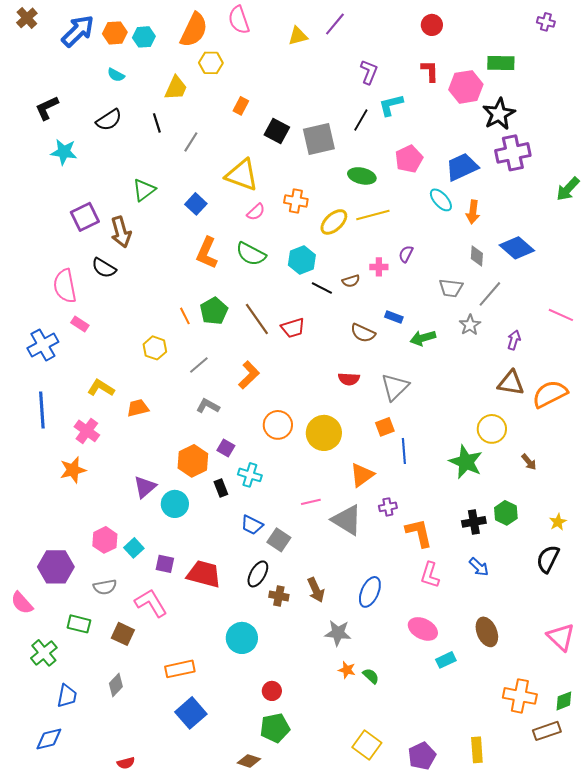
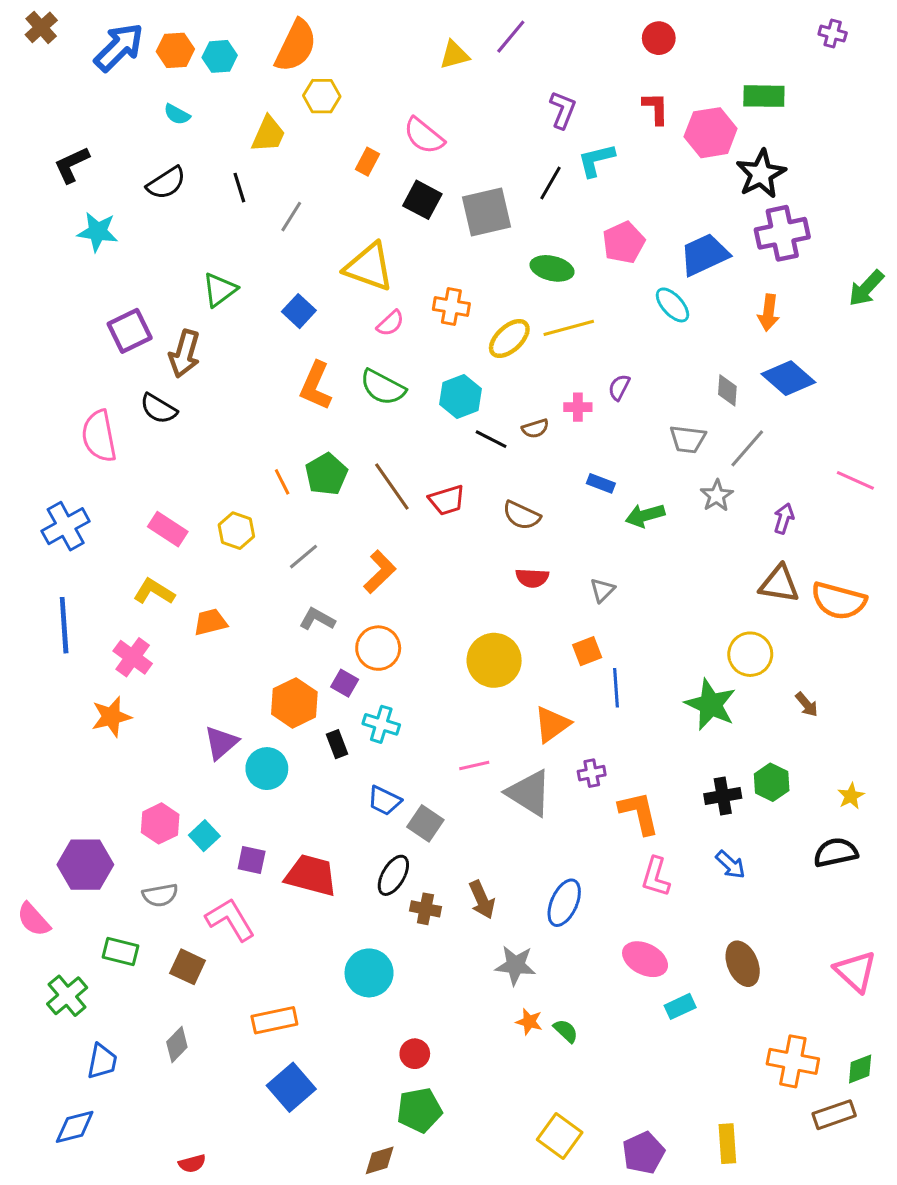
pink semicircle: (239, 20) -> (424, 136), moved, turned -32
orange arrow: (473, 212) -> (769, 313), moved
brown arrow: (121, 232) -> (185, 354), turned 32
pink rectangle: (80, 324) -> (168, 529), moved, size x1.4
brown semicircle: (363, 333) -> (522, 515), moved
gray triangle: (395, 387) -> (602, 590), size x0.6
orange semicircle: (550, 394) -> (839, 601), turned -138
orange circle: (278, 425) -> (378, 648), moved
black semicircle: (548, 559) -> (836, 852), turned 52
brown diamond: (249, 761) -> (380, 1160), turned -35

